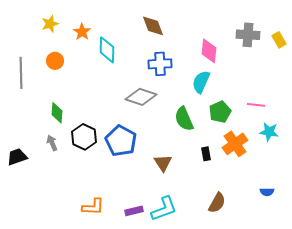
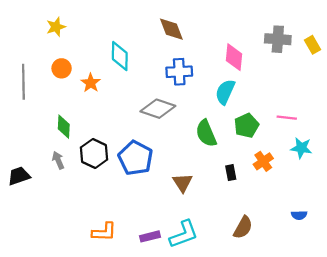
orange star: (82, 32) -> (91, 83), moved
orange cross: (235, 144) -> (263, 161), size x0.7

